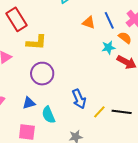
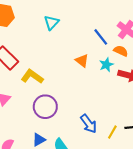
orange triangle: (89, 23) -> (82, 61), moved, turned 32
yellow L-shape: (36, 42) -> (32, 77), turned -135

